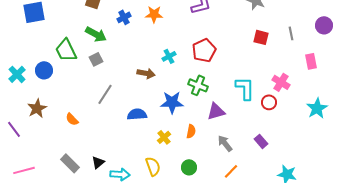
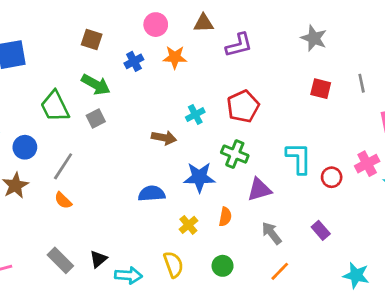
blue circle: (44, 70) -> (25, 147), moved
pink cross: (281, 82) -> (367, 164), moved, turned 30
gray line: (105, 94) -> (63, 166), moved

